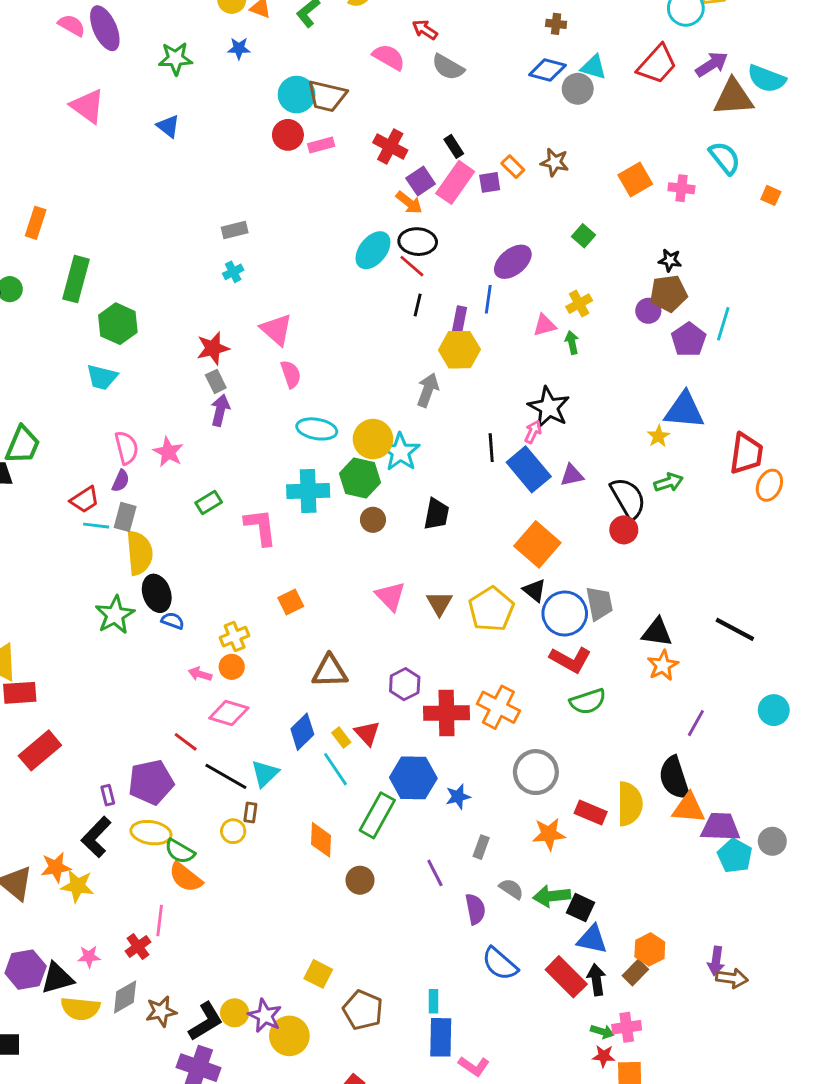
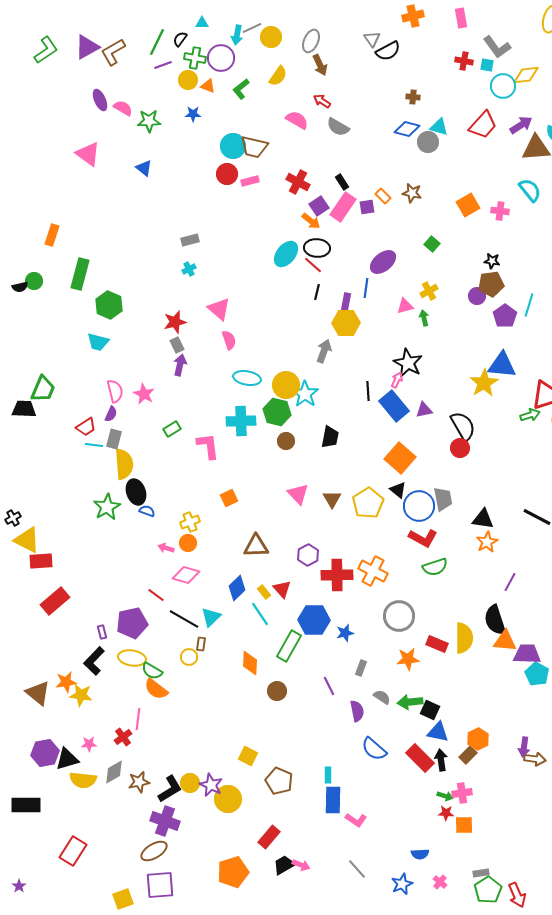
pink semicircle: (72, 25) -> (123, 108), moved
purple ellipse: (105, 28) -> (100, 100), size x0.7
yellow star: (658, 436) -> (484, 383), size x1.8
green arrow: (669, 482) -> (530, 415), moved

